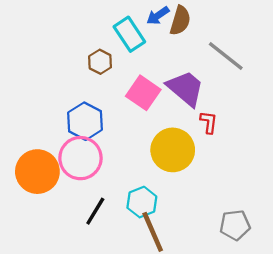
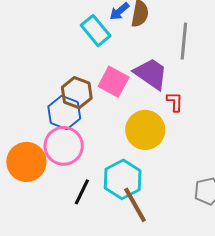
gray line: (226, 56) -> (184, 41), turned 63
brown hexagon: (100, 62) -> (77, 93), moved, size x1.4
cyan hexagon: (142, 202) -> (123, 179), size x1.4

